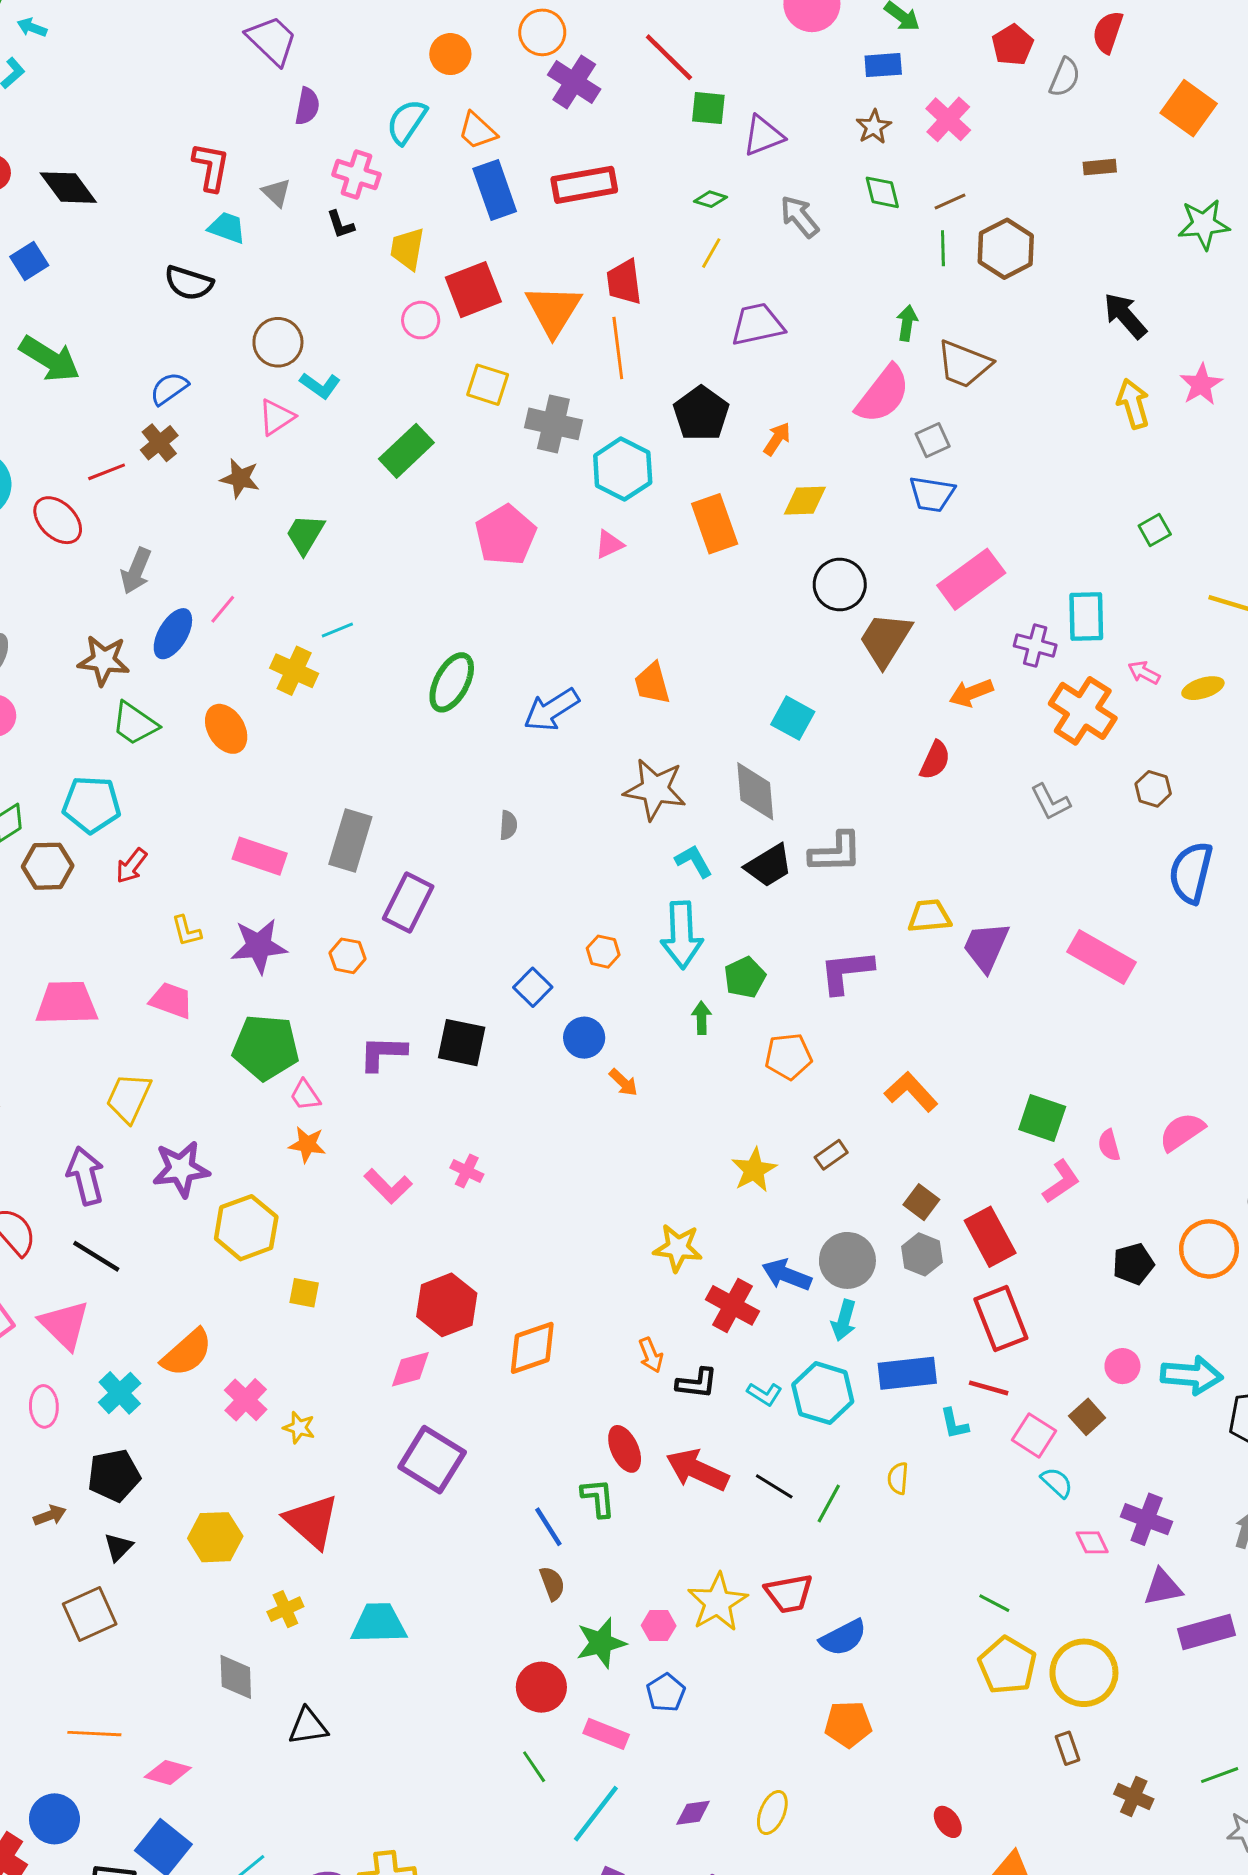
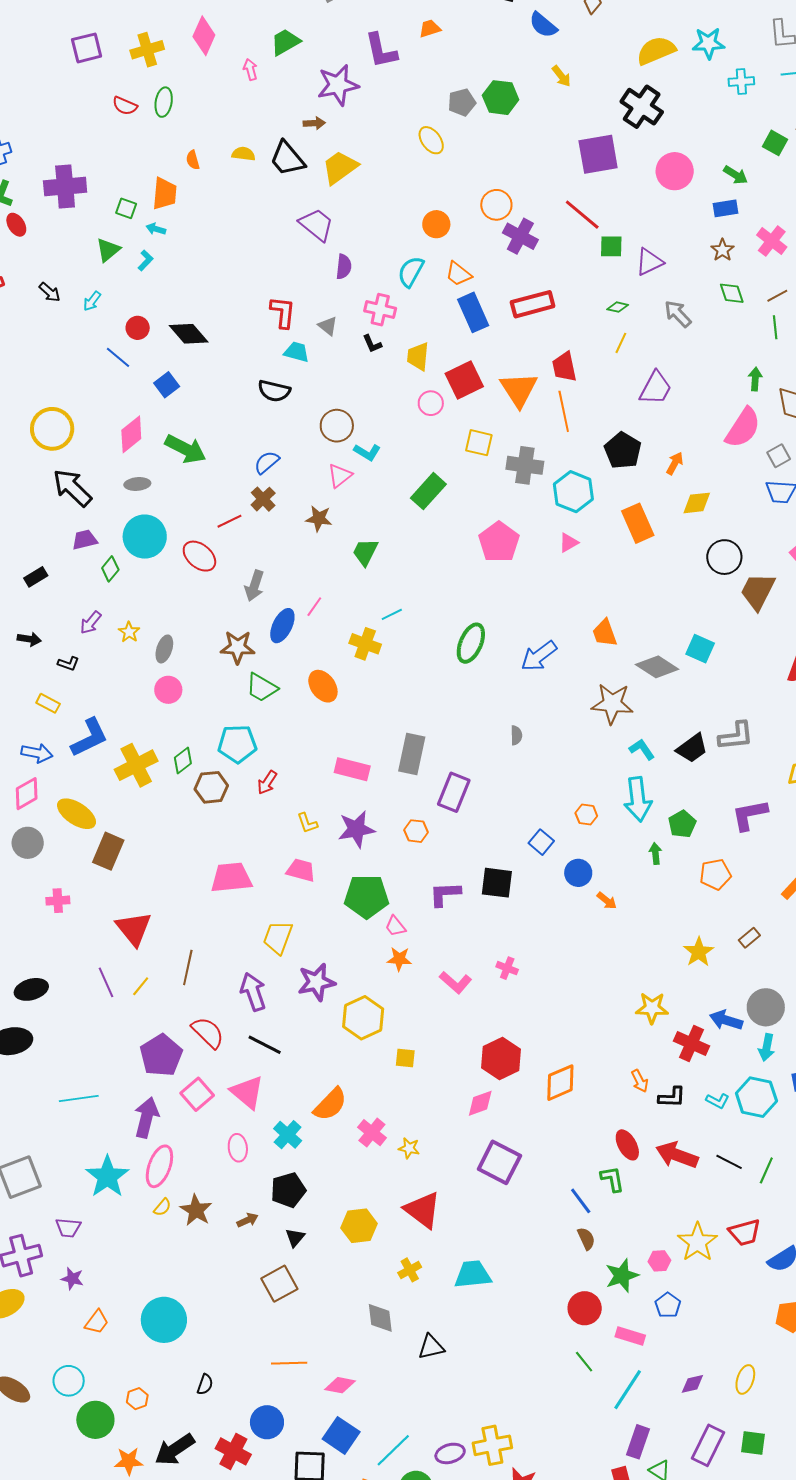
purple trapezoid: (757, 324) -> (656, 388), turned 135
gray diamond: (755, 791) -> (657, 667), moved, turned -48

